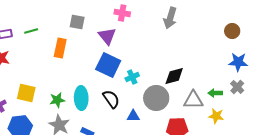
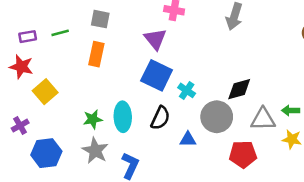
gray square: (77, 22) -> (100, 19), moved
cyan cross: (132, 77) -> (187, 90), turned -32
yellow square: (26, 93) -> (45, 92), moved, turned 36
black semicircle: (111, 99) -> (160, 118), turned 60

